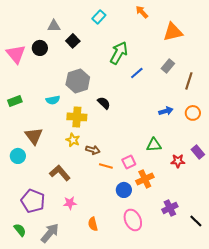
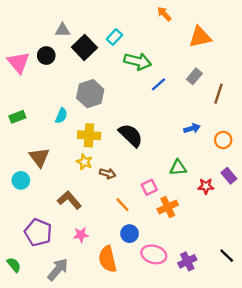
cyan rectangle: (99, 17) -> (114, 37), moved
black square: (73, 41) -> (84, 47), size x1.5
green arrow: (119, 53) -> (138, 61), turned 75
cyan semicircle: (53, 100) -> (61, 116), turned -56
black semicircle: (104, 103) -> (131, 135), moved, size x1.6
orange circle: (193, 113) -> (223, 140), moved
orange line: (106, 166) -> (123, 205), moved, turned 32
blue circle: (124, 190) -> (130, 234), moved
purple cross: (170, 208) -> (187, 261), moved
pink ellipse: (133, 220) -> (154, 254), turned -50
orange semicircle: (93, 224) -> (108, 259), size x1.6
green semicircle: (20, 230) -> (14, 265), moved

